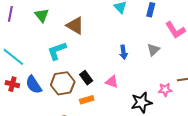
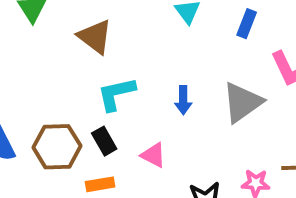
gray triangle: (153, 50) -> (242, 102), size x1.6
cyan L-shape: (57, 51) -> (116, 94), moved

